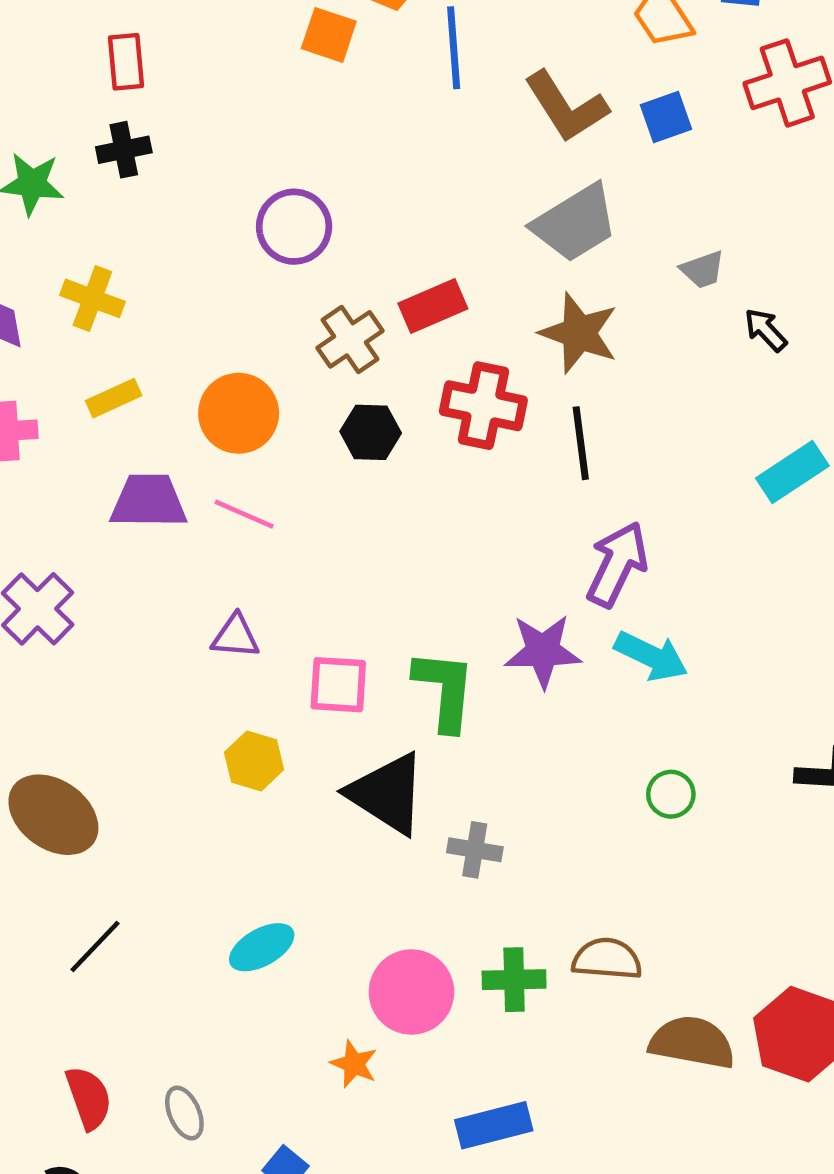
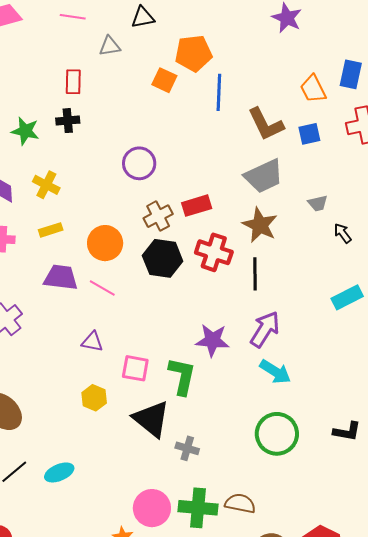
black hexagon: (371, 432) -> (163, 258), size x1.5
purple star: (543, 651) -> (212, 340), moved
green circle: (671, 794) -> (277, 434), size x2.0
cyan ellipse: (262, 947) -> (59, 472), moved
green cross: (514, 980) -> (198, 508), size x1.4

